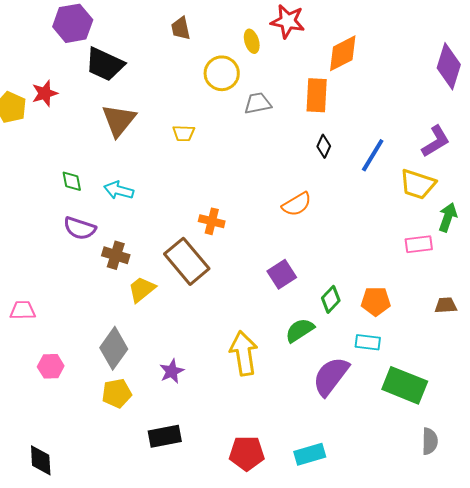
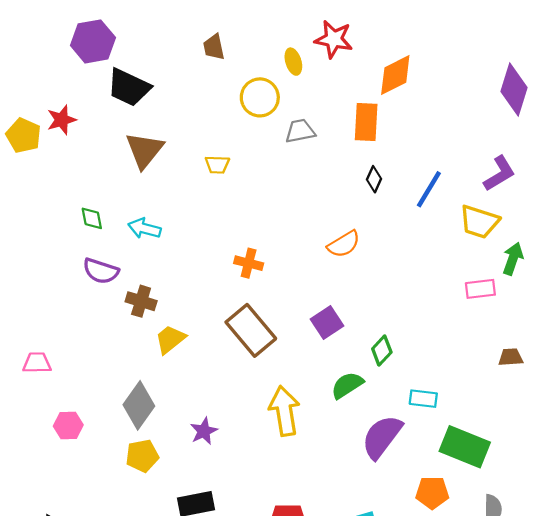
brown rectangle: (187, 261) -> (251, 330), moved
orange pentagon: (376, 301) -> (432, 493), moved

